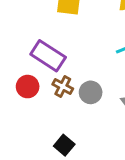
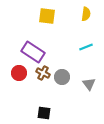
black square: (64, 145) -> (44, 113), turned -32

